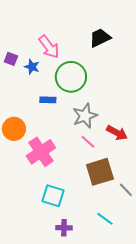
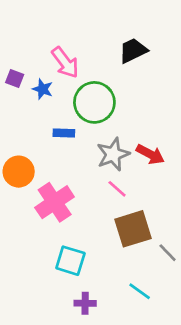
red arrow: (117, 133) -> (150, 154), moved

